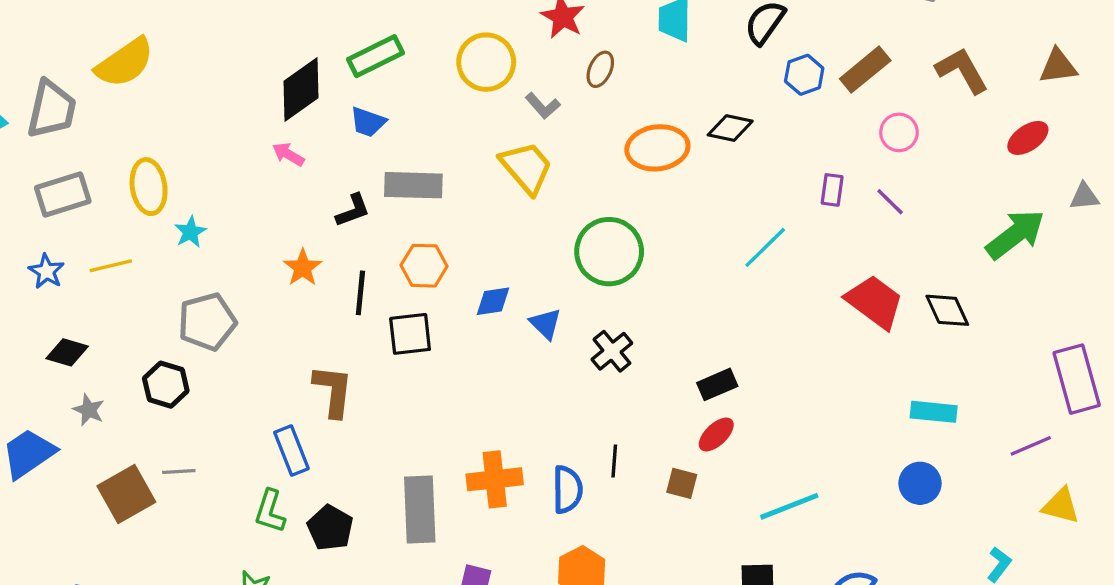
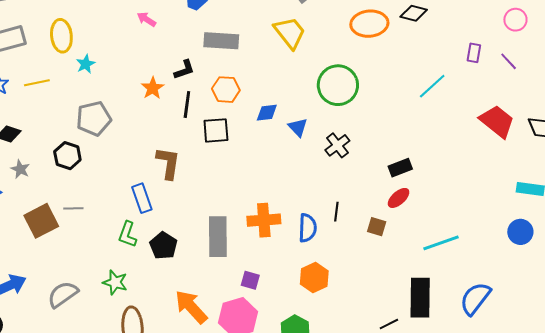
black L-shape: (353, 210) -> (184, 70), moved

